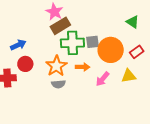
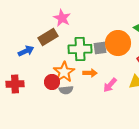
brown rectangle: (60, 26) -> (48, 37), moved
orange circle: (111, 50) -> (118, 43), moved
red circle: (25, 64) -> (52, 82), moved

